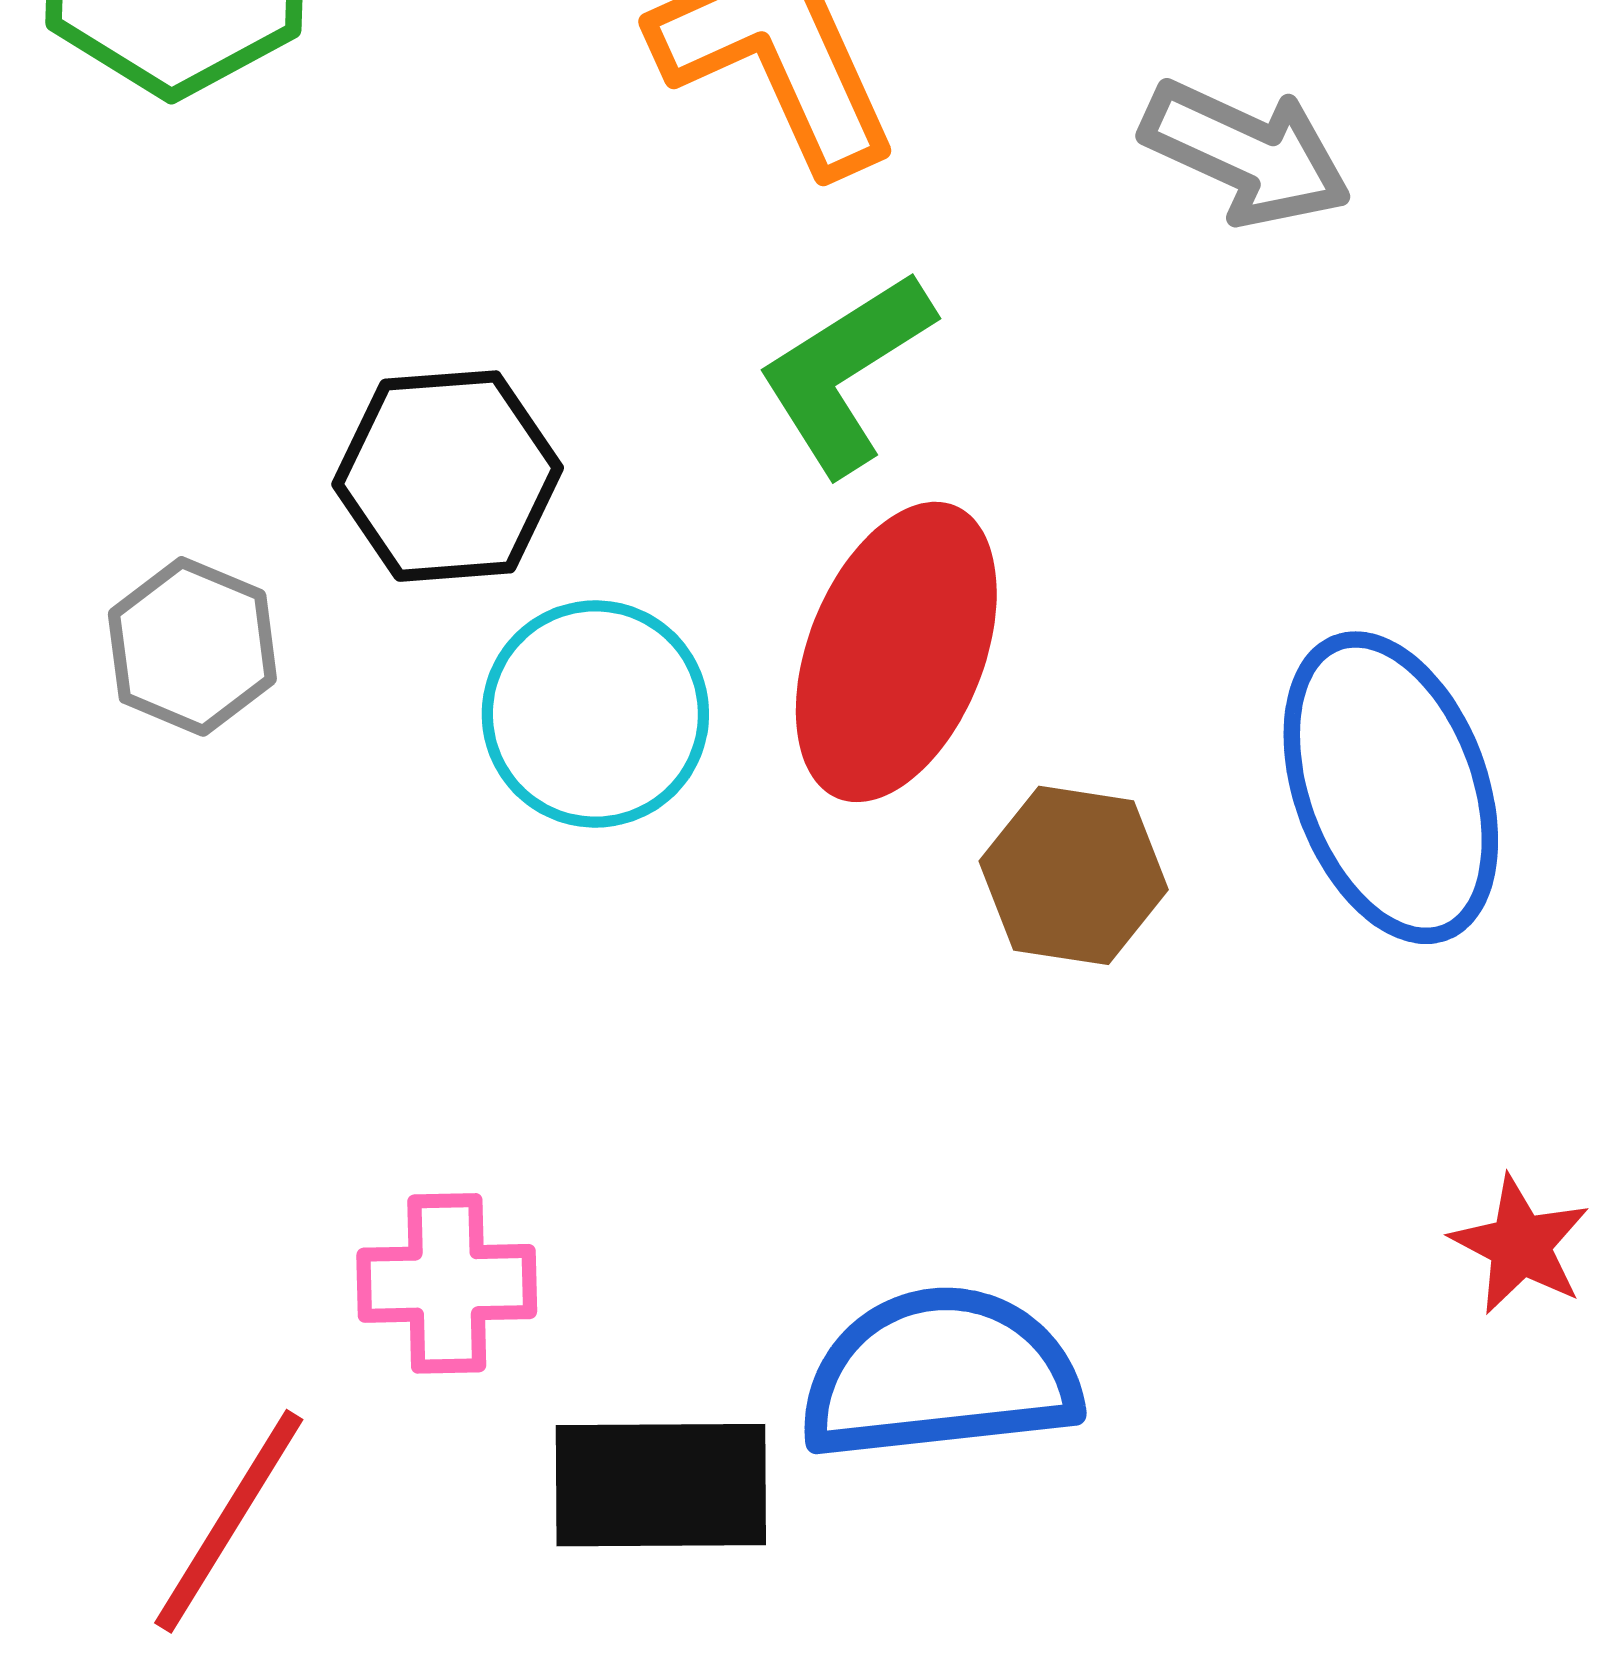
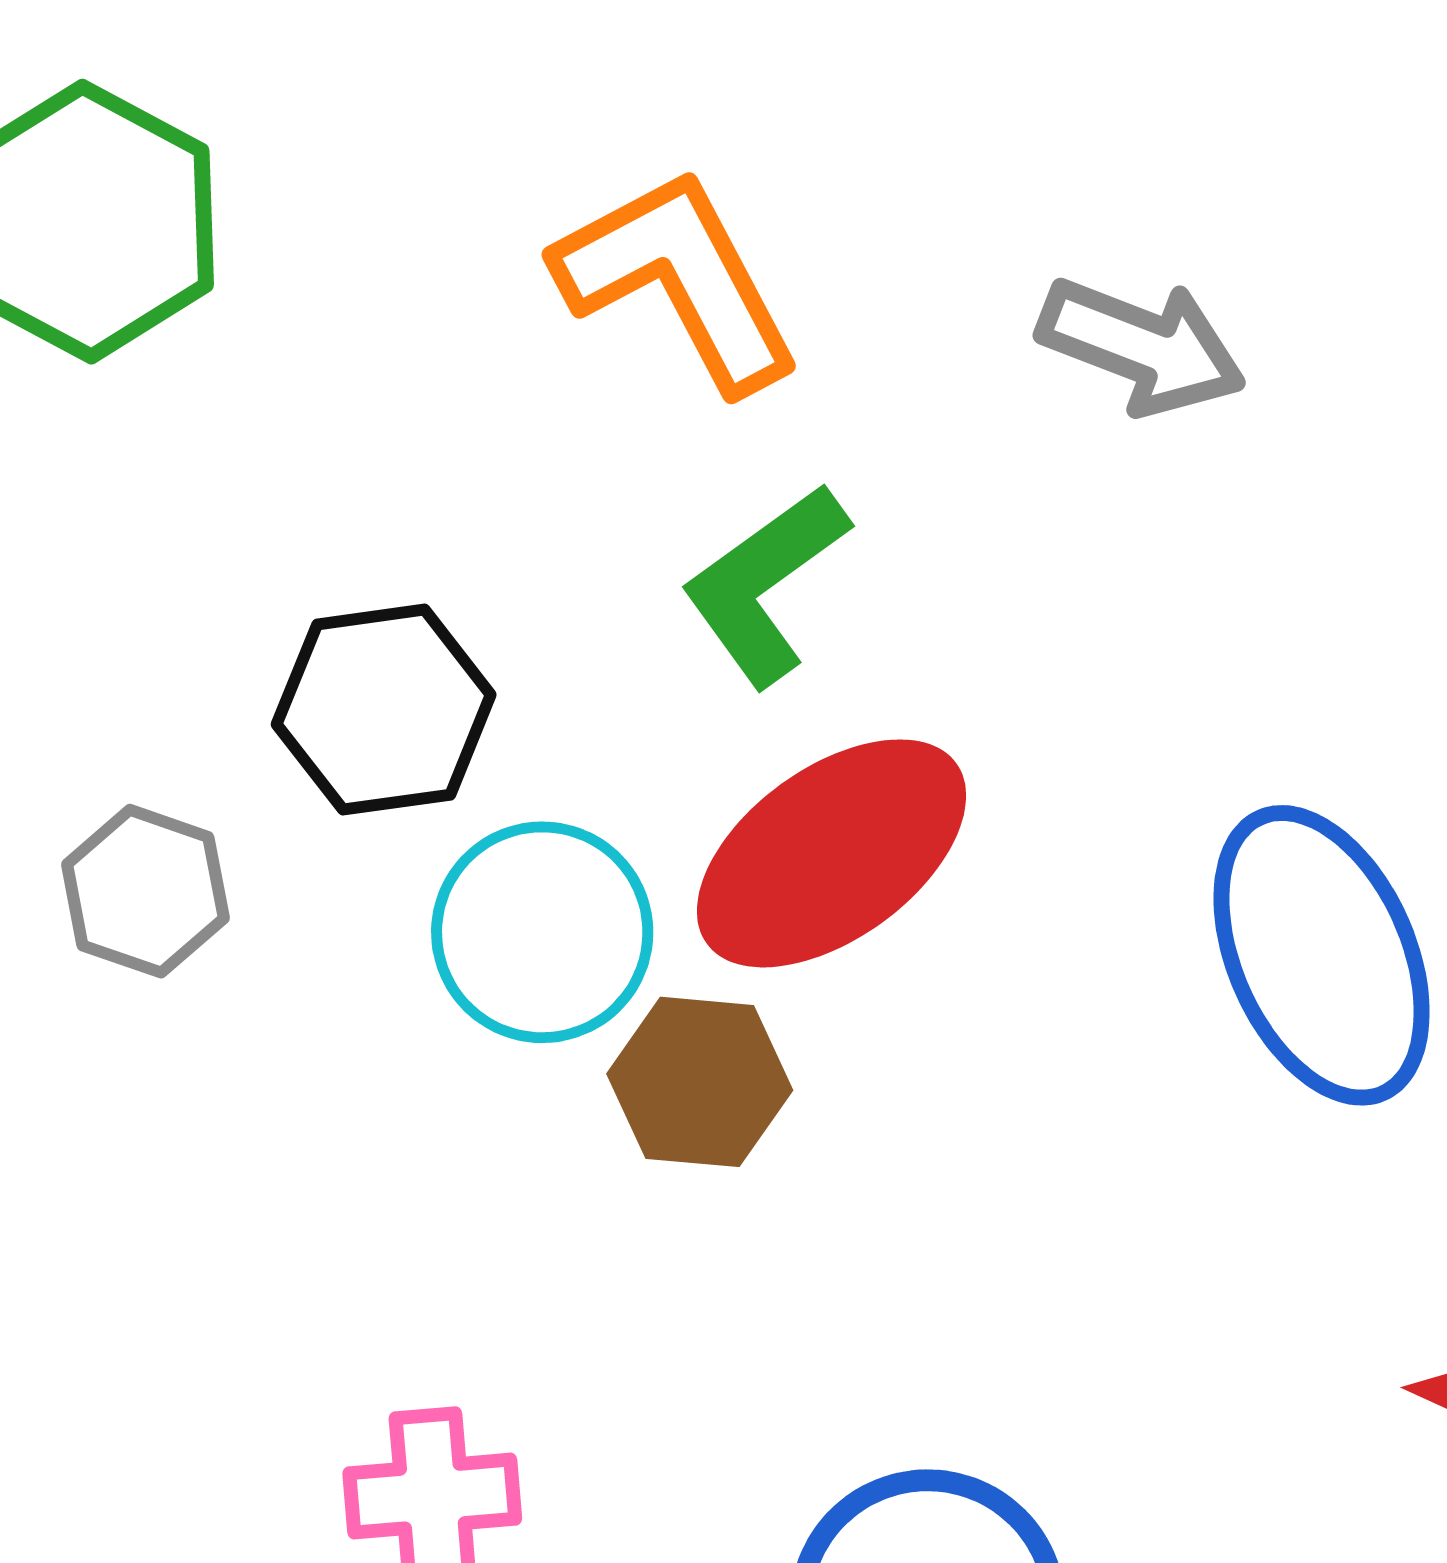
red ellipse: (896, 652) -> (832, 853), turned 36
brown hexagon: (1074, 875) -> (700, 1082), moved

